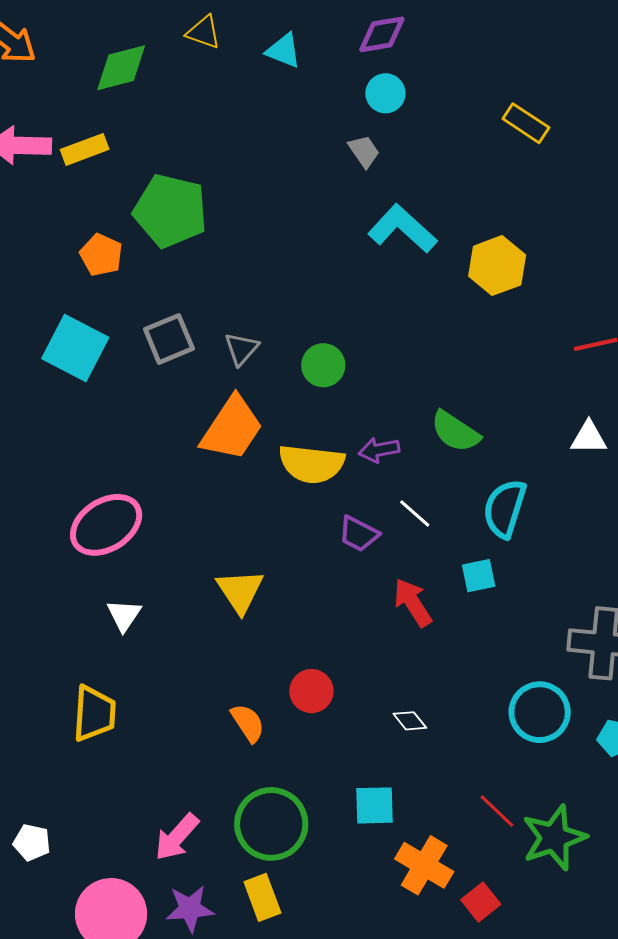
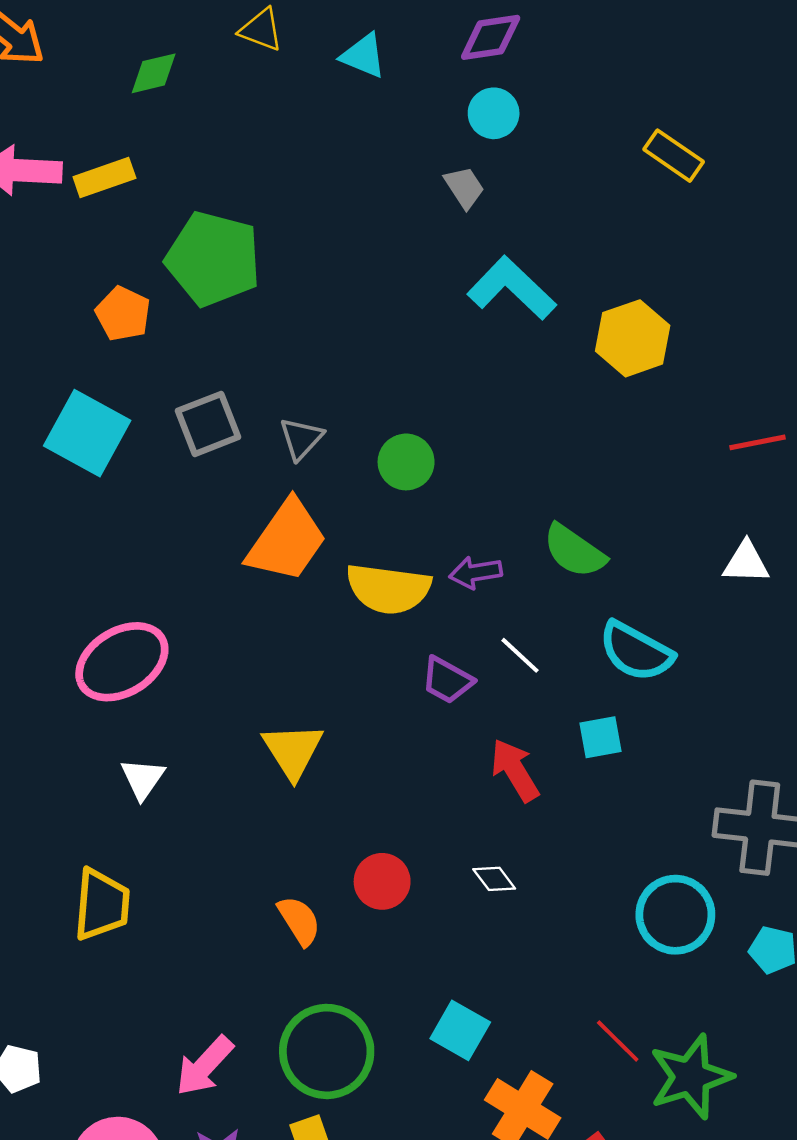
green diamond: (121, 68) -> (154, 73), size x0.7
cyan semicircle: (505, 508) -> (636, 651), turned -80
white diamond: (410, 721) -> (494, 879), moved
cyan square: (375, 805) -> (460, 1030), turned 30

